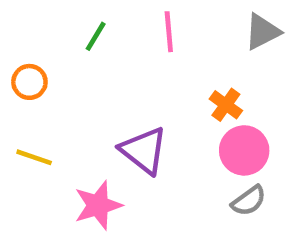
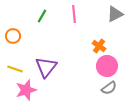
purple triangle: (144, 150) -> (46, 67), moved, turned 30
pink star: (98, 205) -> (26, 90), moved

